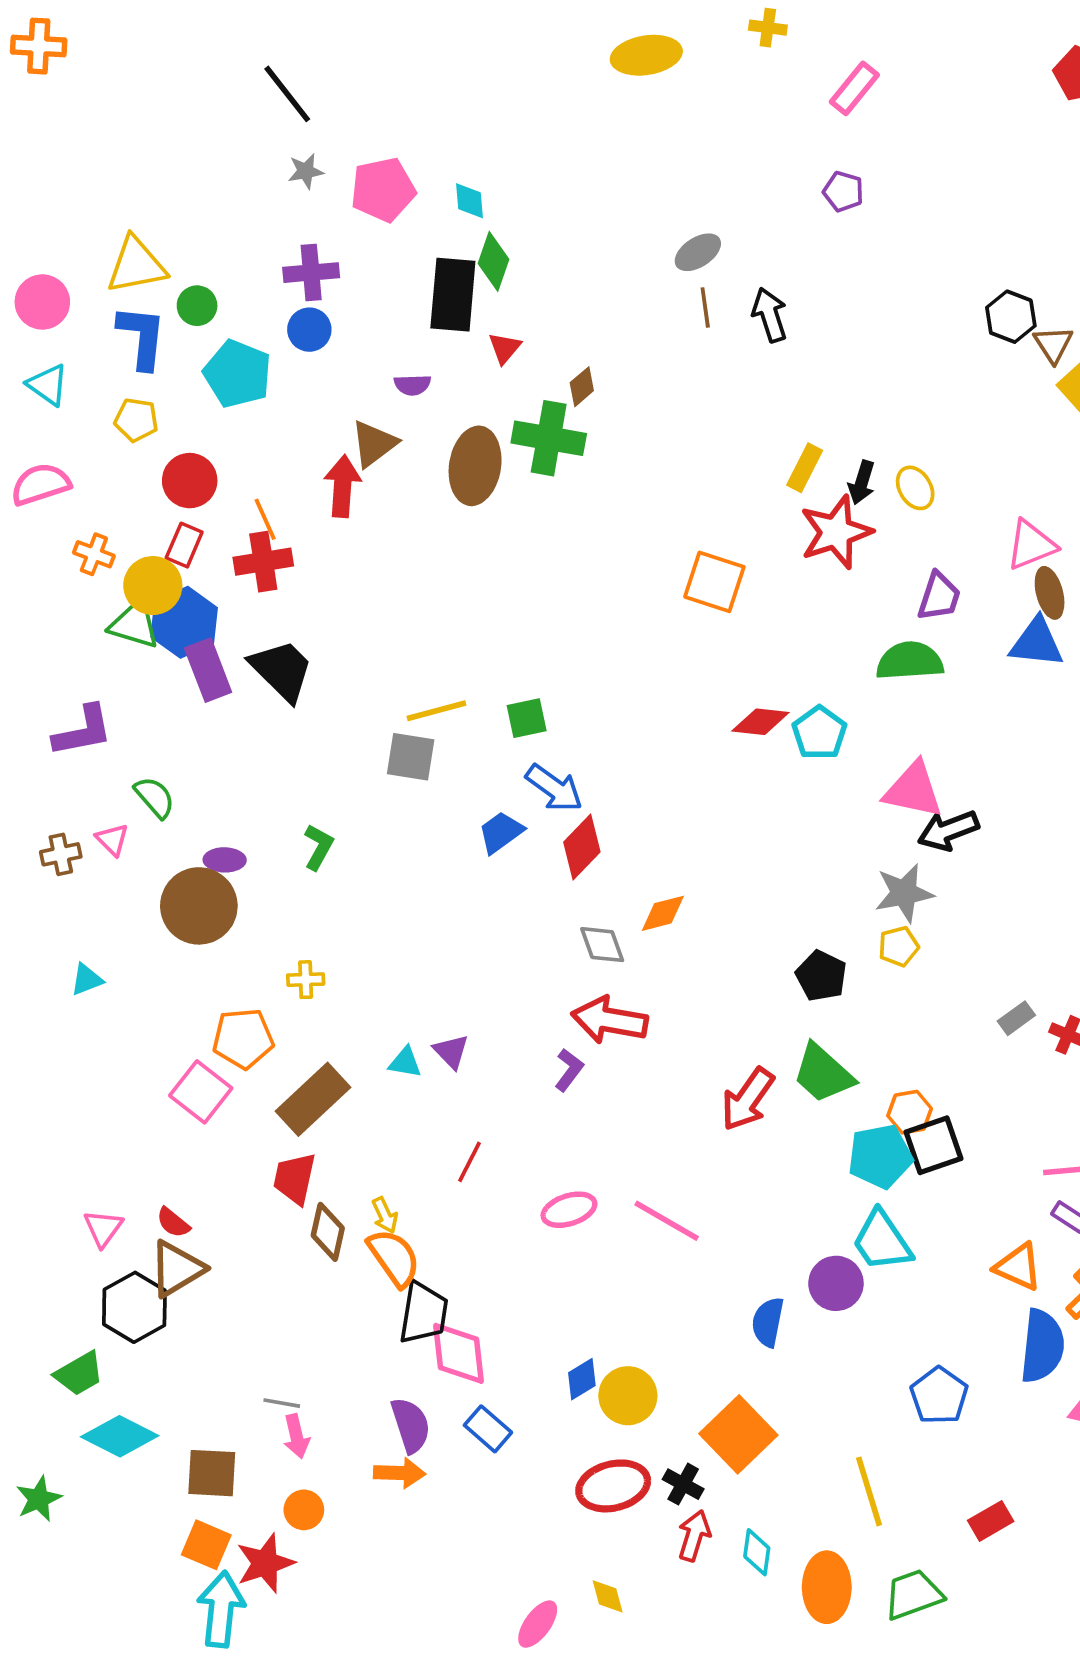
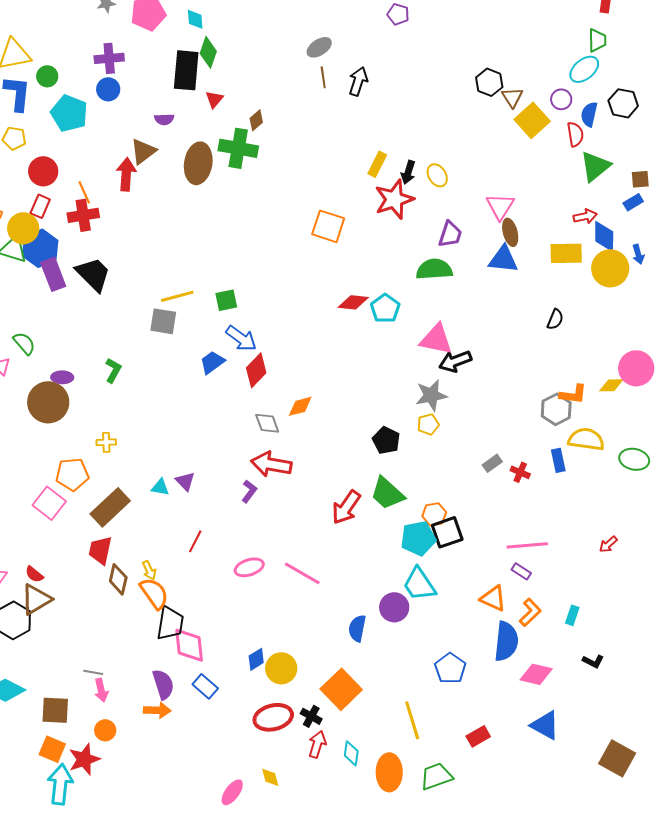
black arrow: (770, 315) -> (358, 81), turned 36
pink triangle: (1031, 545) -> (500, 206), turned -36

